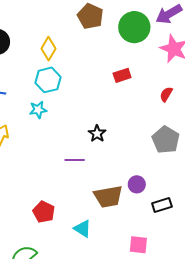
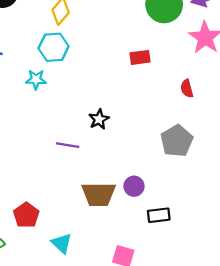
red semicircle: (166, 94) -> (187, 88), turned -56
red pentagon: (44, 212) -> (26, 215), moved
cyan triangle: (83, 229) -> (62, 243), moved

